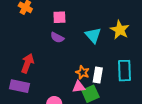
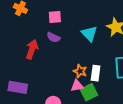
red arrow: (27, 63) -> (32, 49), moved

